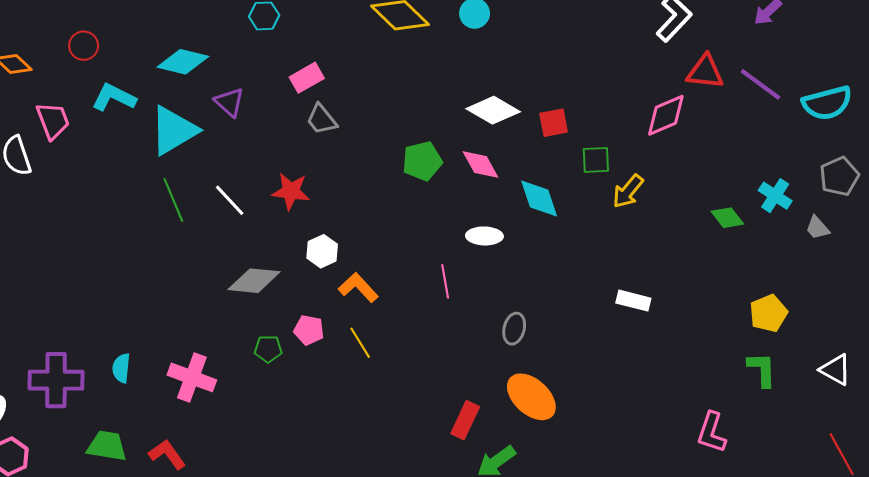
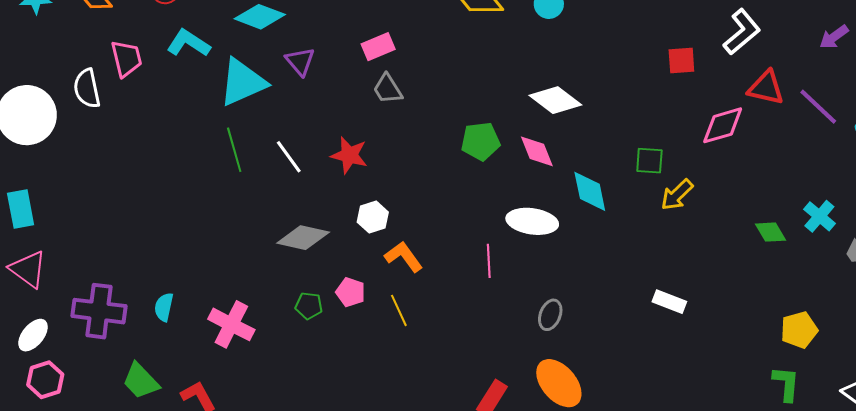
red square: (554, 123) -> (681, 61), moved
white ellipse: (484, 236) -> (532, 221), size x1.4
green trapezoid: (107, 446) -> (141, 381), turned -150

